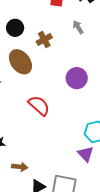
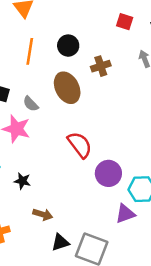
purple circle: (77, 78) -> (108, 173), moved
purple triangle: (86, 154) -> (125, 214), turned 42

